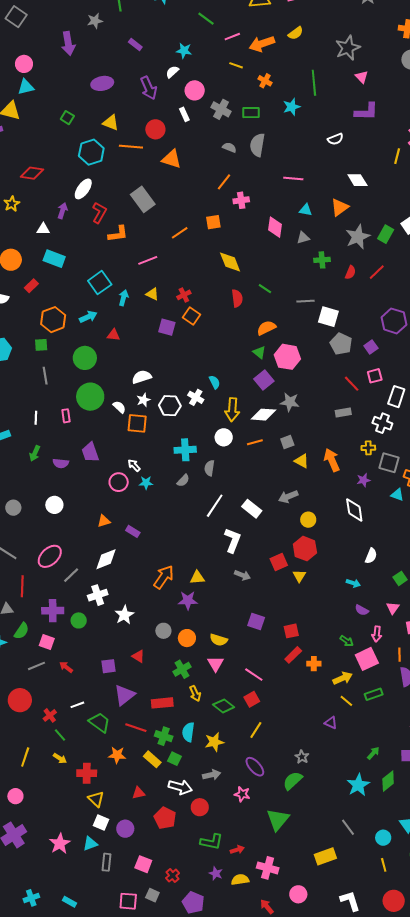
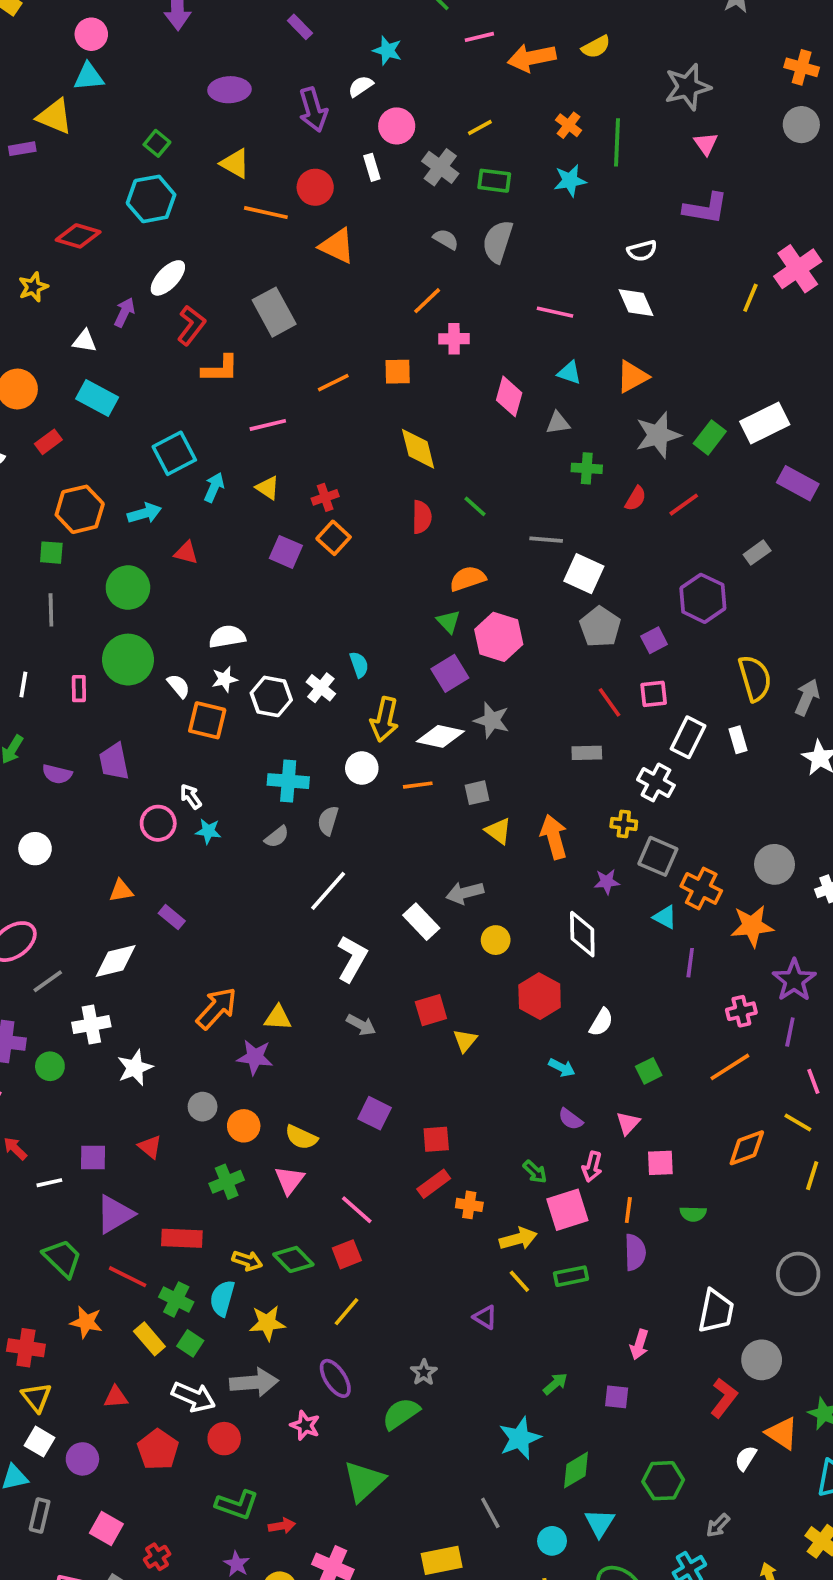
yellow line: (236, 65) -> (480, 127), moved, turned -56
orange cross: (265, 81) -> (569, 125), moved
cyan hexagon: (91, 152) -> (151, 199), moved
white diamond: (357, 180) -> (636, 303), moved
white rectangle: (252, 509) -> (421, 922), moved
red hexagon: (305, 549) -> (540, 996), moved
yellow arrow: (195, 693) -> (247, 1261), moved, turned -56
white line: (77, 705) -> (49, 1183), moved
gray arrow: (212, 775) -> (254, 1382), size x1.4
green diamond: (388, 781) -> (576, 1470), moved

